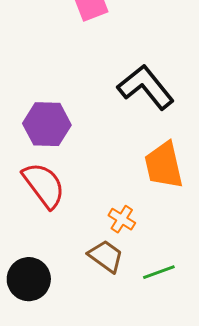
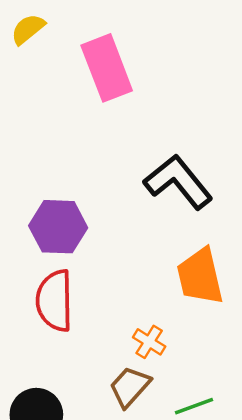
red semicircle: (44, 185) -> (55, 301), turned -144
brown trapezoid: (106, 256) -> (130, 387), turned -84

